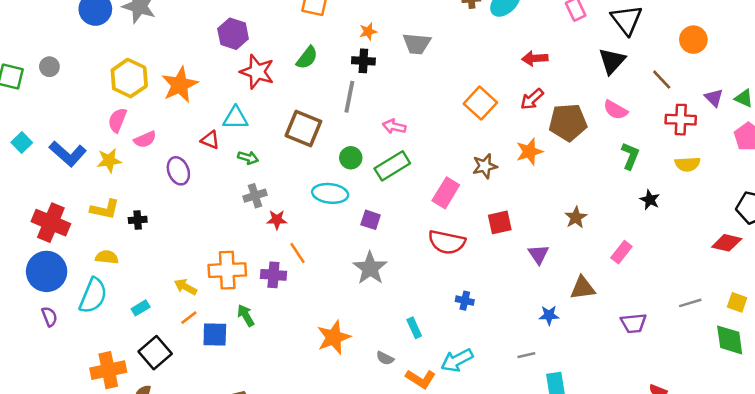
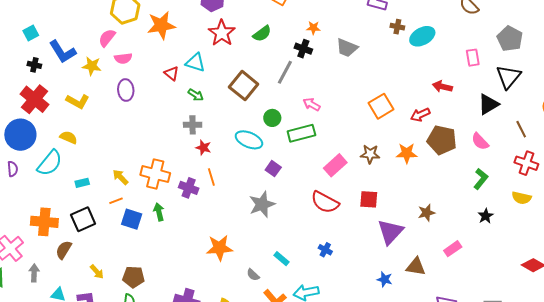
red arrow: (535, 58) -> (442, 87), moved
purple ellipse: (178, 171) -> (126, 90), moved
black cross: (138, 220) -> (34, 65), moved
purple triangle: (538, 254) -> (390, 232), size x1.6
cyan rectangle: (414, 328) -> (282, 259), turned -42

